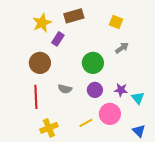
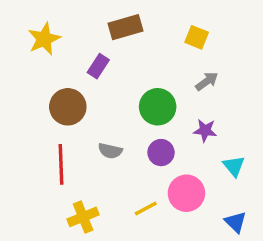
yellow star: (42, 23) -> (44, 39), moved
purple star: (121, 90) -> (205, 130), moved

